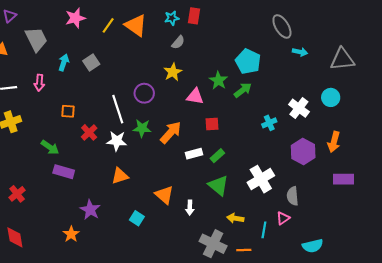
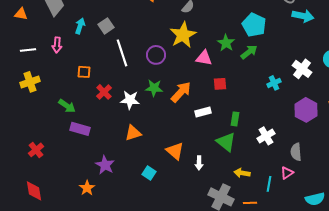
cyan arrow: (300, 52) -> (303, 16), size x1.5
yellow star: (173, 72) -> (183, 35), size x1.5
white line: (118, 109) -> (122, 53), moved
green rectangle: (217, 156) -> (235, 119), moved, turned -40
white cross: (261, 179) -> (266, 136), size x0.7

